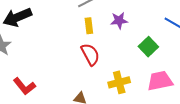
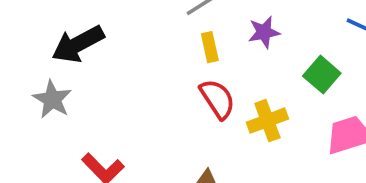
yellow cross: (119, 82) -> (267, 121), moved

